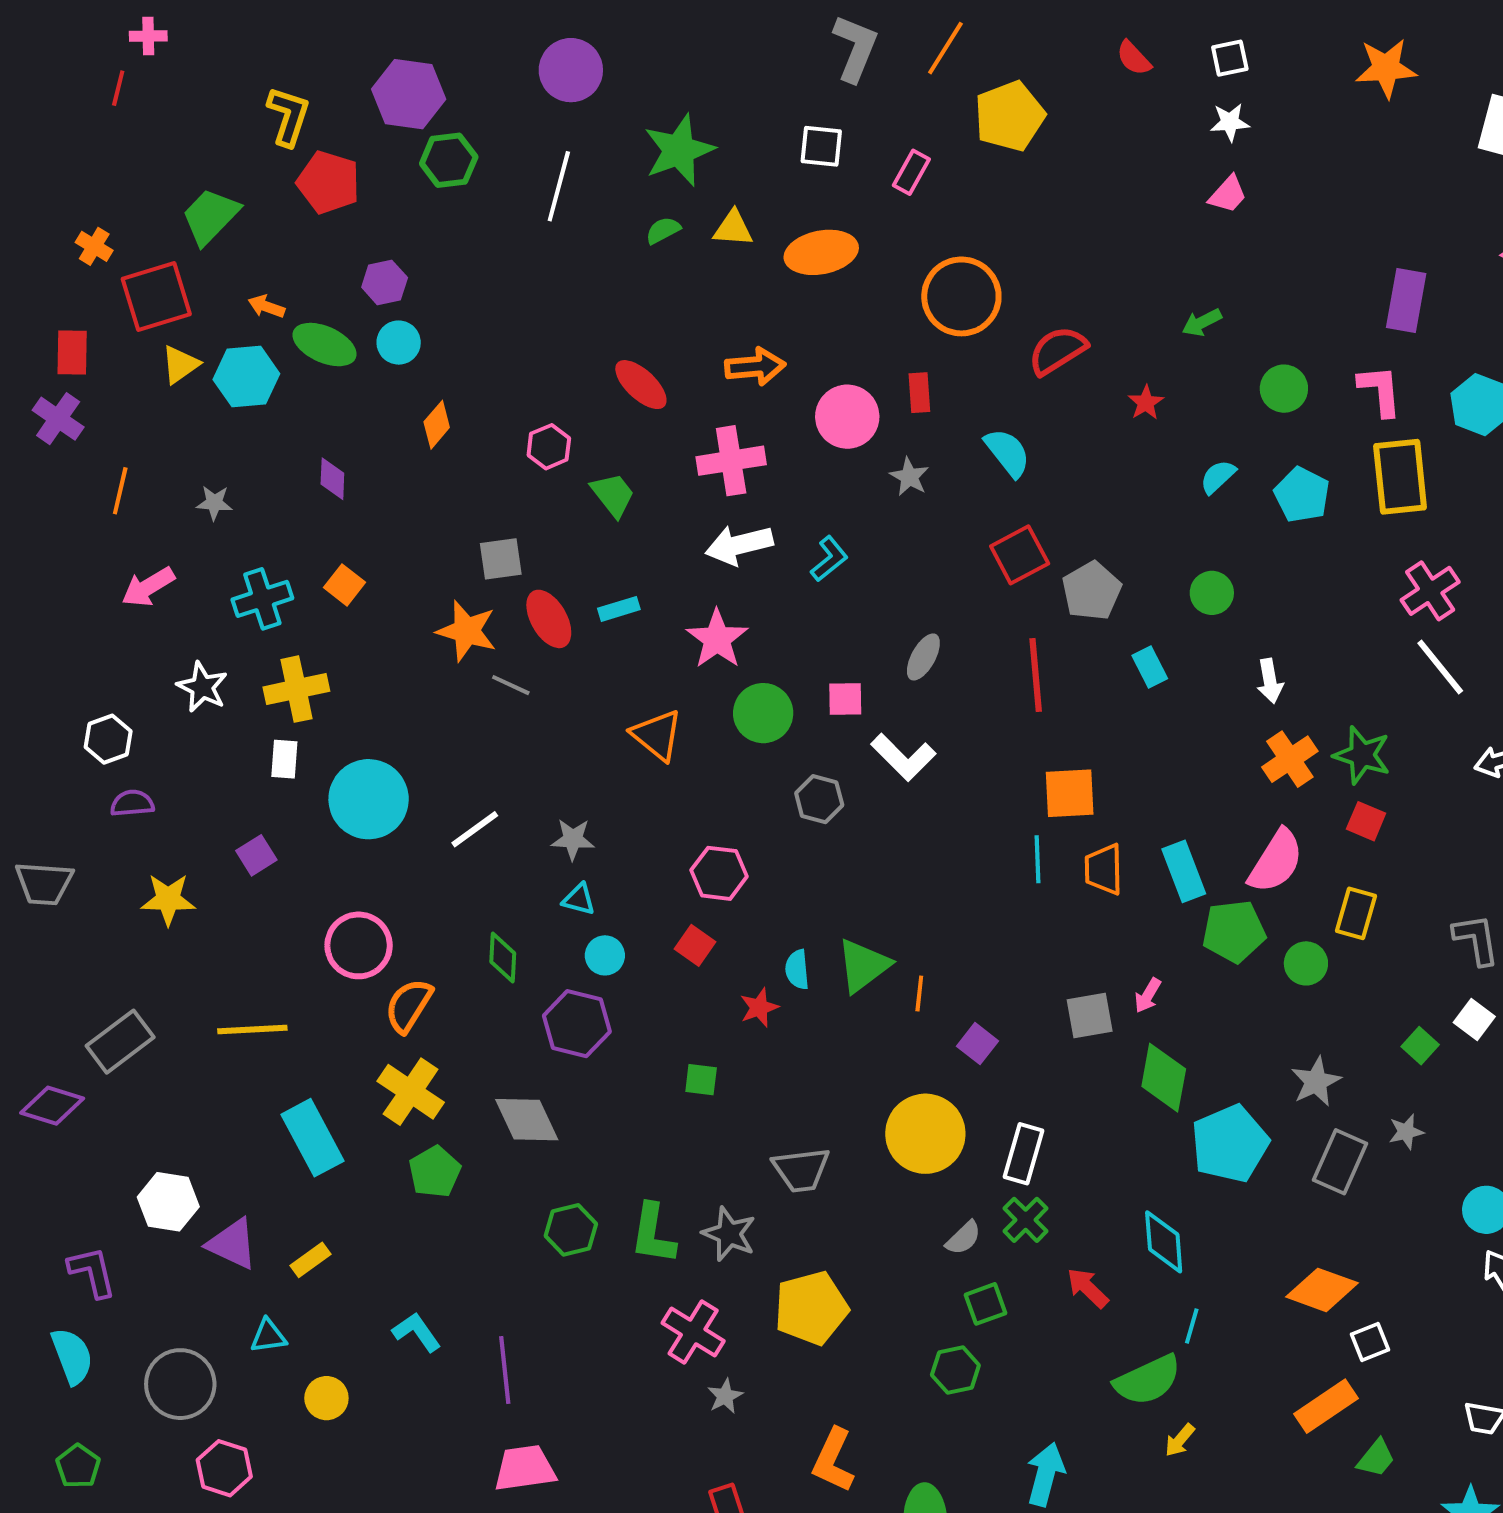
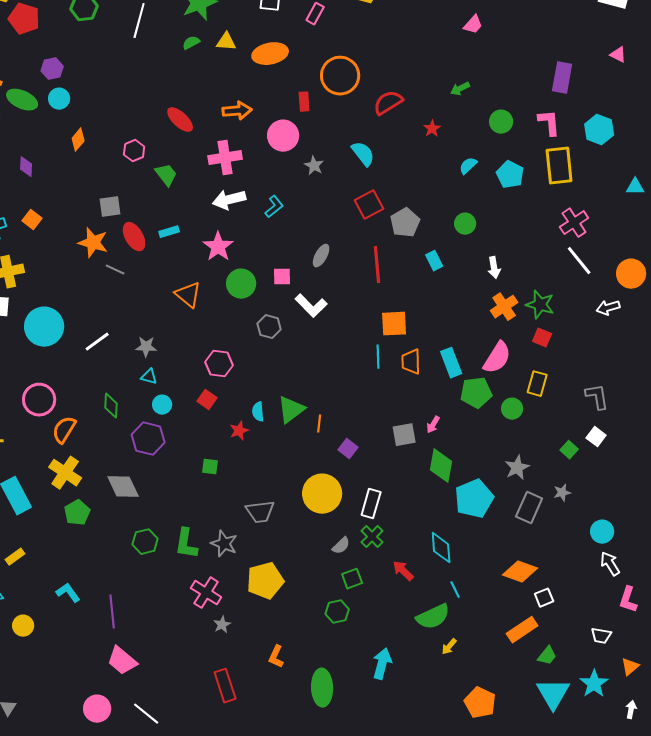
red rectangle: (919, 393) -> (304, 102), moved
cyan line: (1192, 1326) -> (455, 590), turned -42
orange L-shape: (833, 1460) -> (276, 657), size x0.7
pink trapezoid: (525, 1468) -> (122, 661), turned -132

